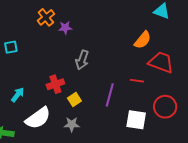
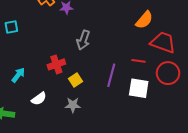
red circle: (165, 107) -> (168, 73), moved
white semicircle: (38, 118) -> (39, 99), size x0.6
white square: (136, 120) -> (139, 88), moved

